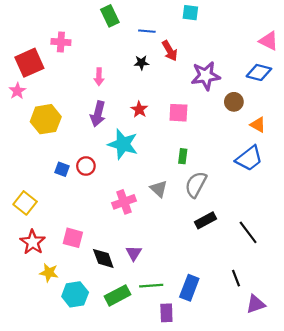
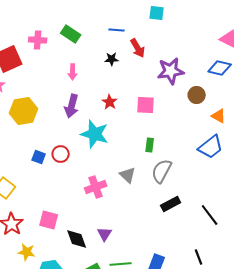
green rectangle: (110, 16) -> (71, 34), moved, turned -30

